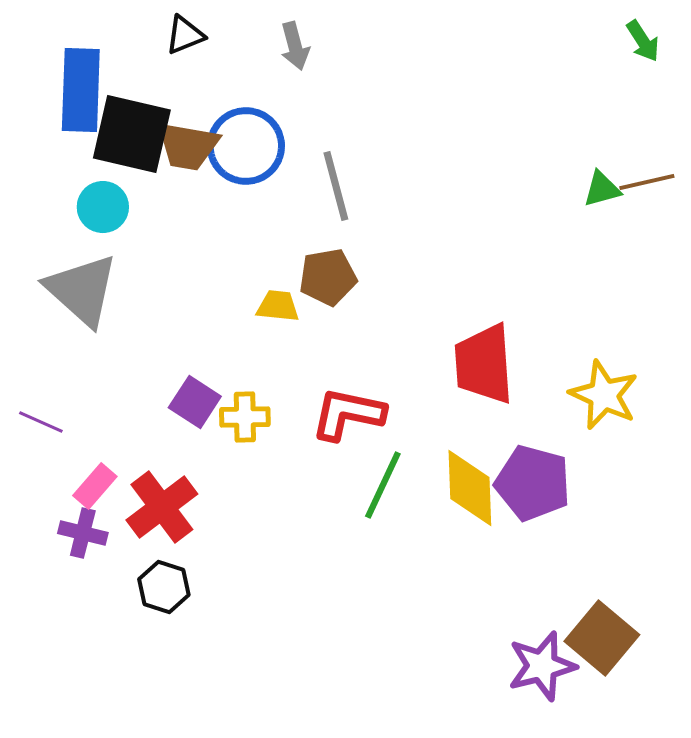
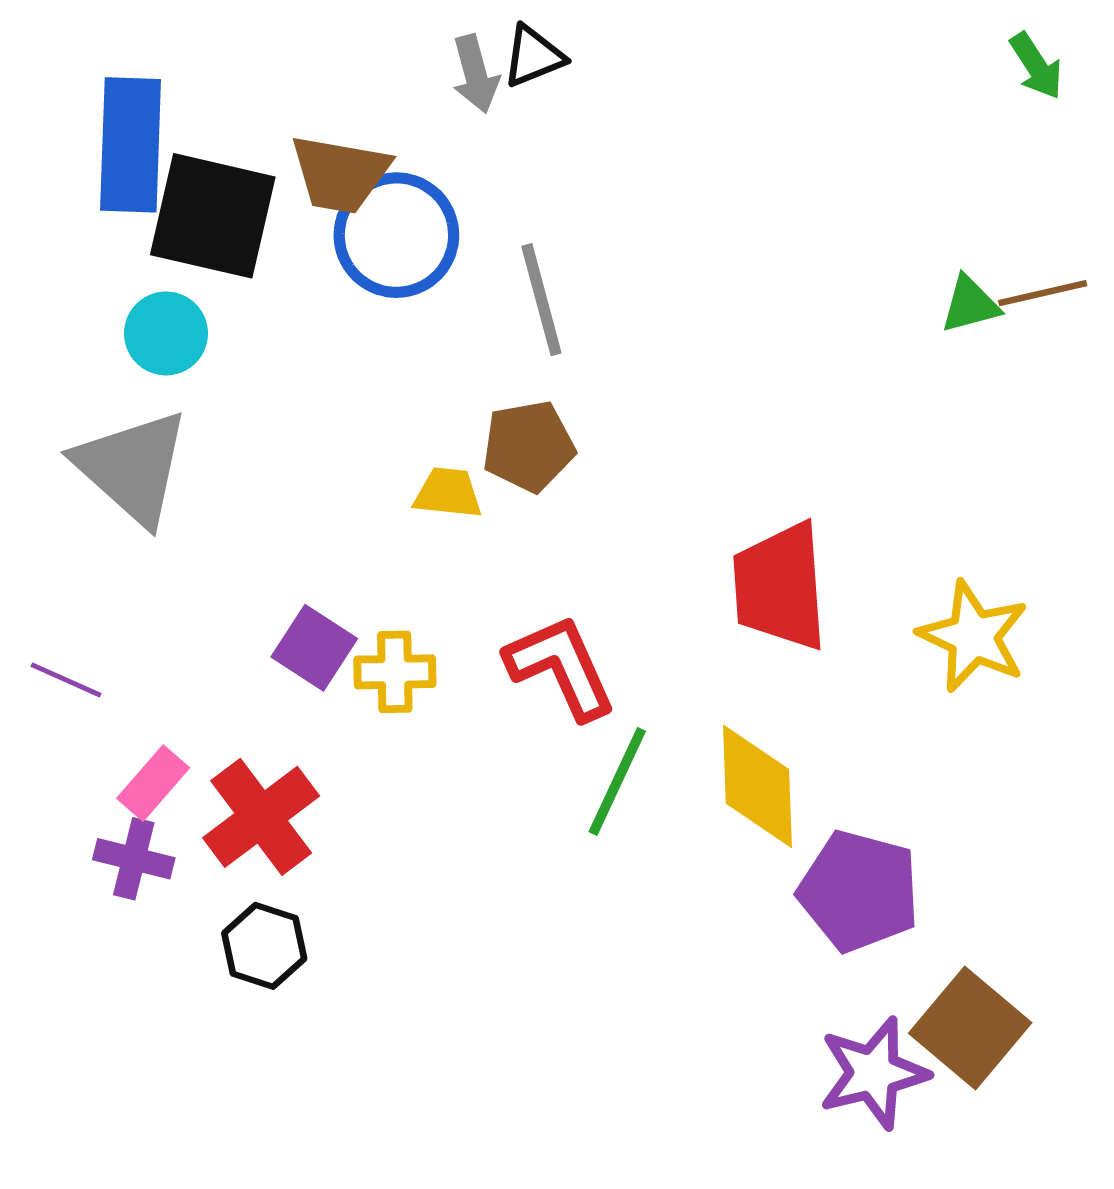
black triangle: (185, 35) -> (533, 56), moved
brown trapezoid: (188, 146) -> (340, 174), moved
red L-shape: (348, 414) -> (561, 667), turned 54
purple pentagon: (533, 483) -> (859, 891), moved

